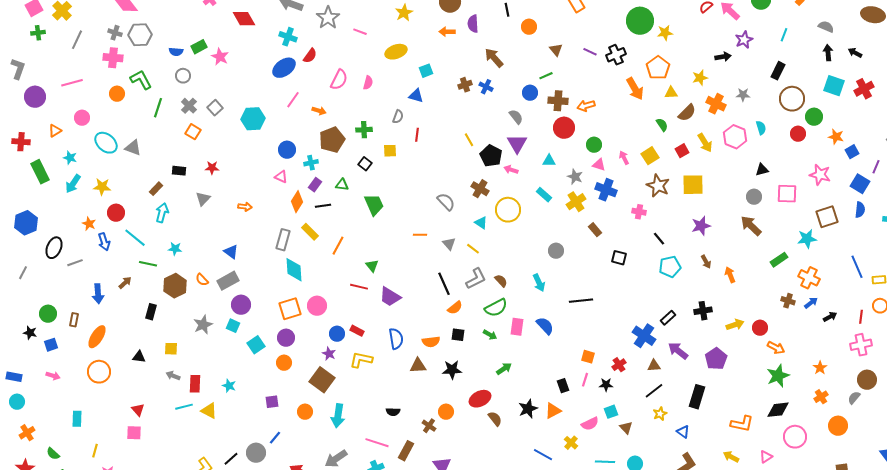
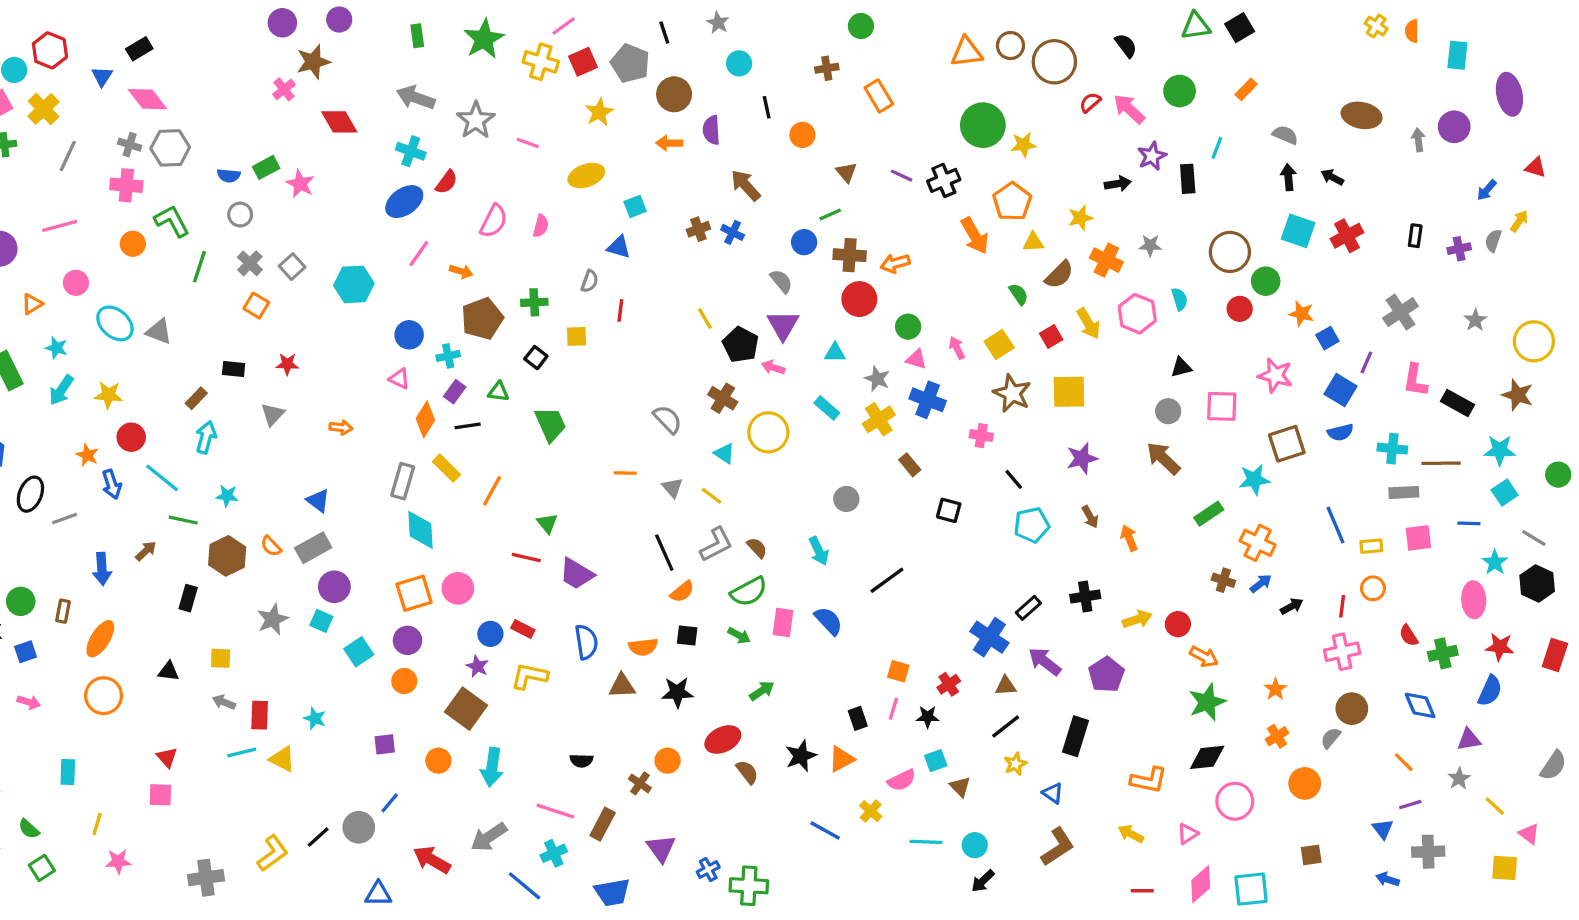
black rectangle: (778, 71) -> (1188, 179), moved, turned -30
blue semicircle: (860, 210) -> (1340, 432), turned 70
black line: (581, 301) -> (887, 580), turned -30

